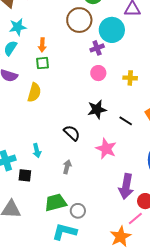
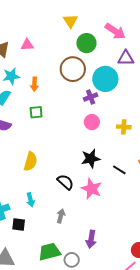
orange arrow: (42, 45) -> (34, 84), moved
yellow semicircle: (34, 92) -> (30, 161), moved
pink star: (106, 149) -> (92, 189), moved
purple arrow: (126, 186) -> (91, 239), moved, size x0.7

